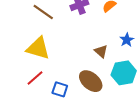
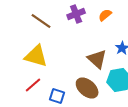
brown triangle: (101, 51) -> (97, 59), size x1.5

